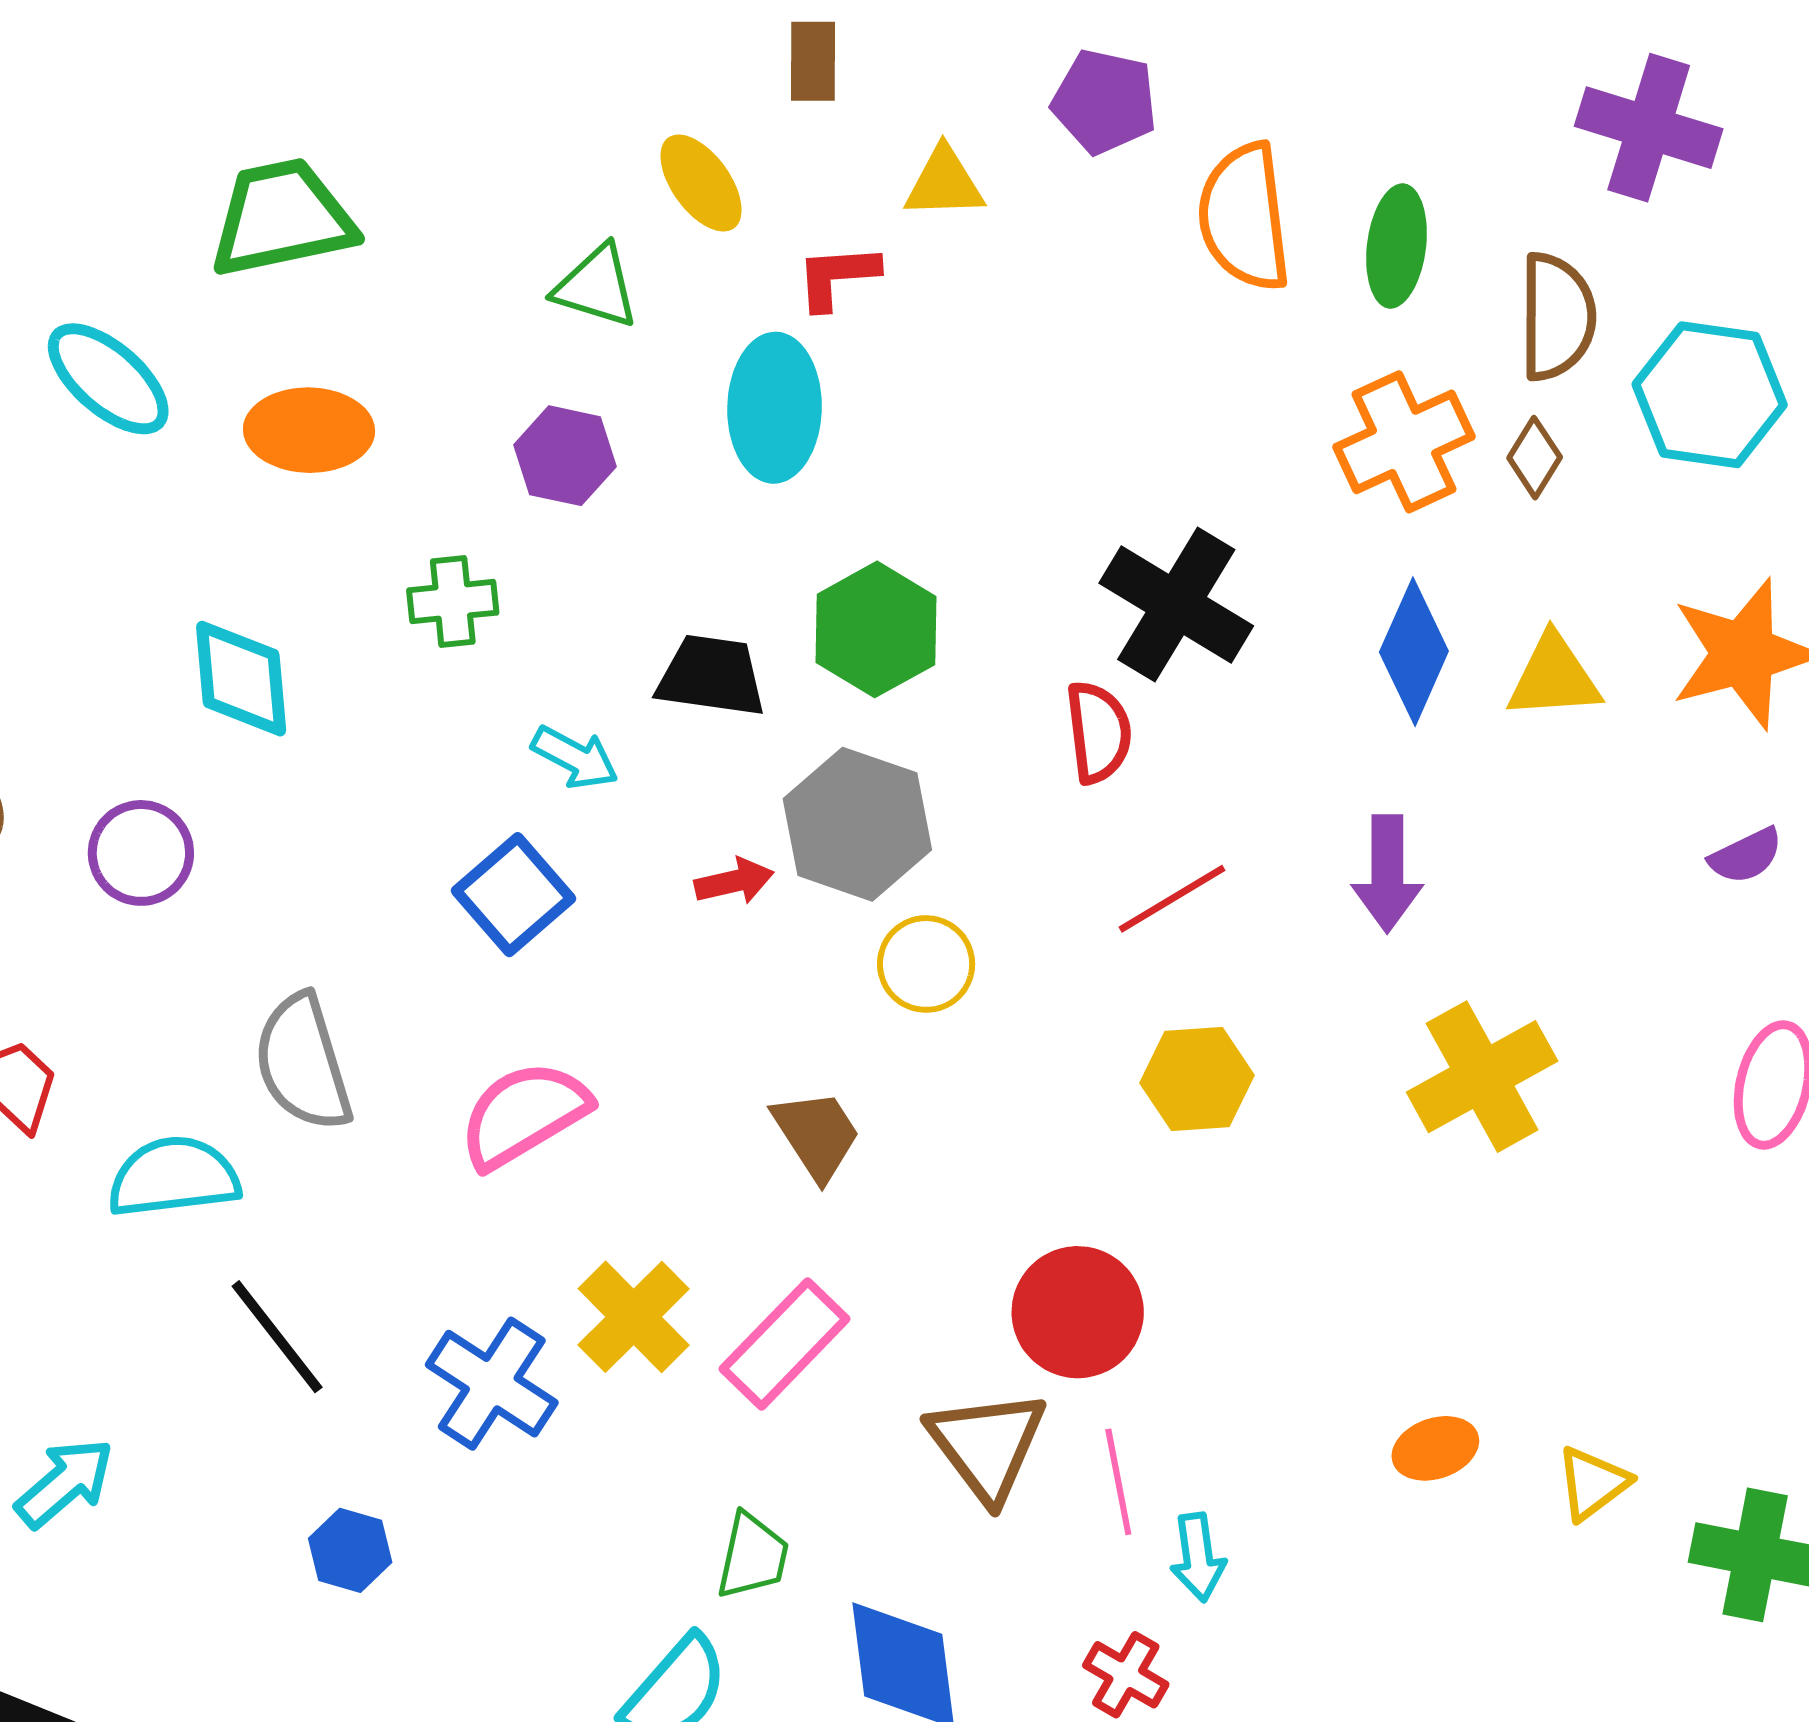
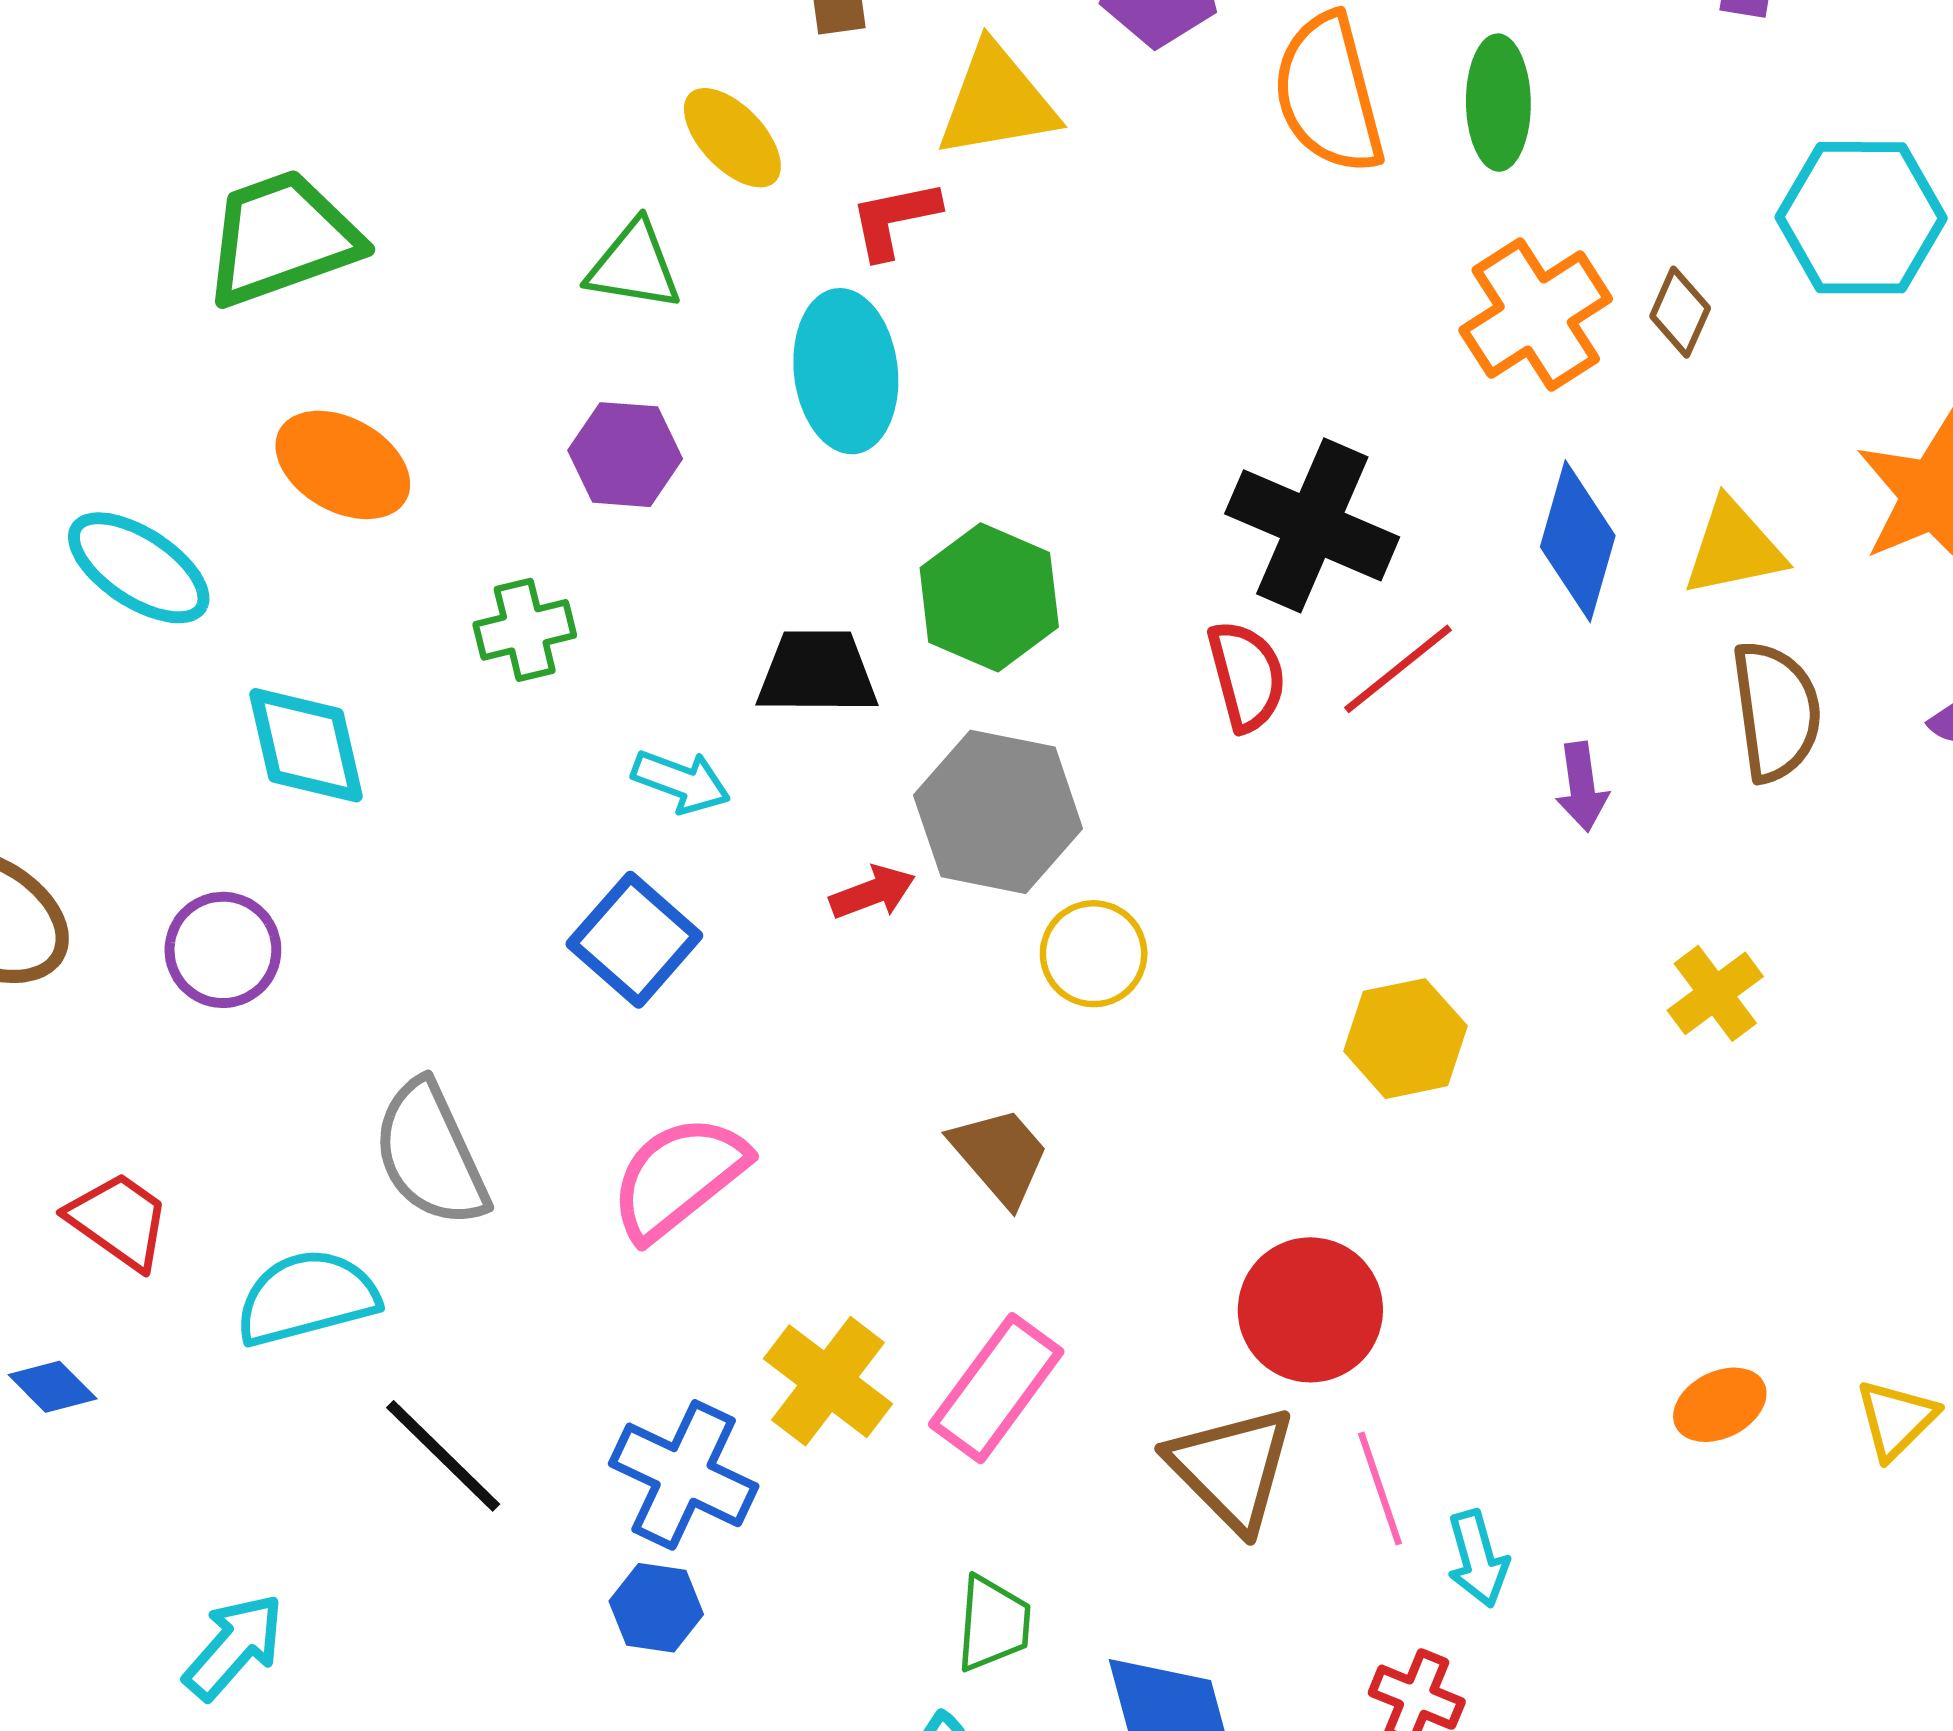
yellow triangle: (944, 183) -> (997, 101), size x1.4
brown semicircle: (1557, 317) -> (1776, 711), moved
cyan ellipse: (108, 379) -> (139, 568), moved
orange ellipse: (309, 430) -> (343, 465), turned 36
purple arrow: (1387, 874) -> (1582, 787), size x0.7
red line: (1172, 899) -> (1398, 669), moved
yellow cross: (1482, 1077) -> (1715, 993), size x0.6
blue hexagon: (350, 1550) -> (656, 1608), moved

